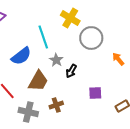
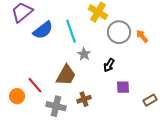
blue semicircle: (21, 56) -> (43, 30), moved
orange arrow: (118, 59) -> (142, 36), moved
black arrow: (71, 71) -> (109, 65), moved

